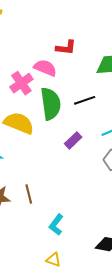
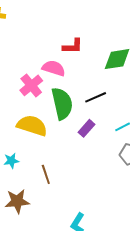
purple rectangle: (73, 140) -> (87, 128), moved
brown line: (29, 194) -> (46, 174), moved

